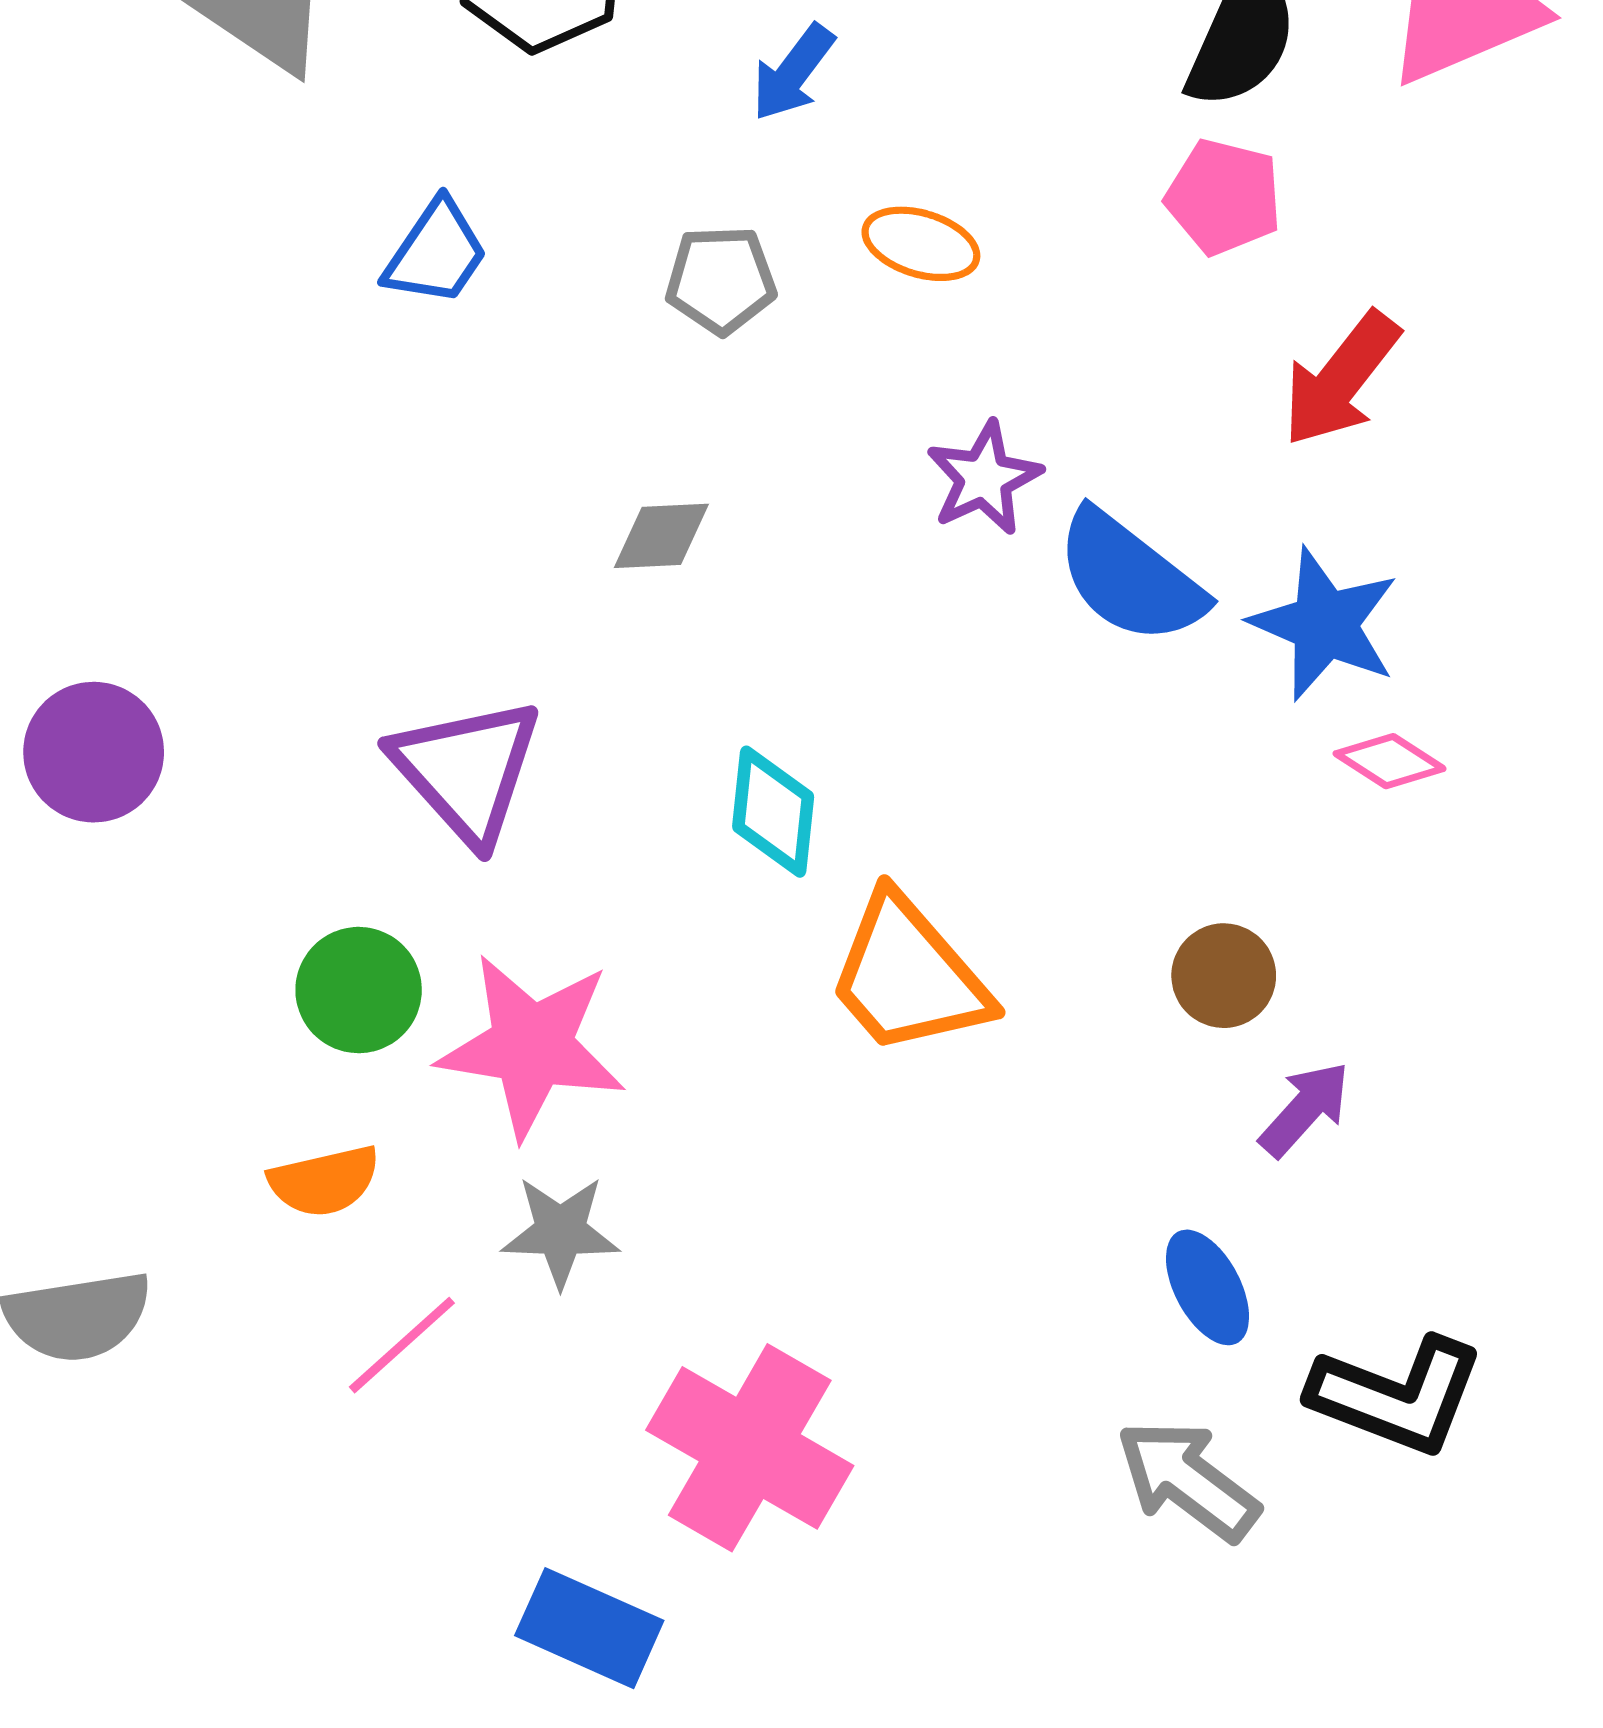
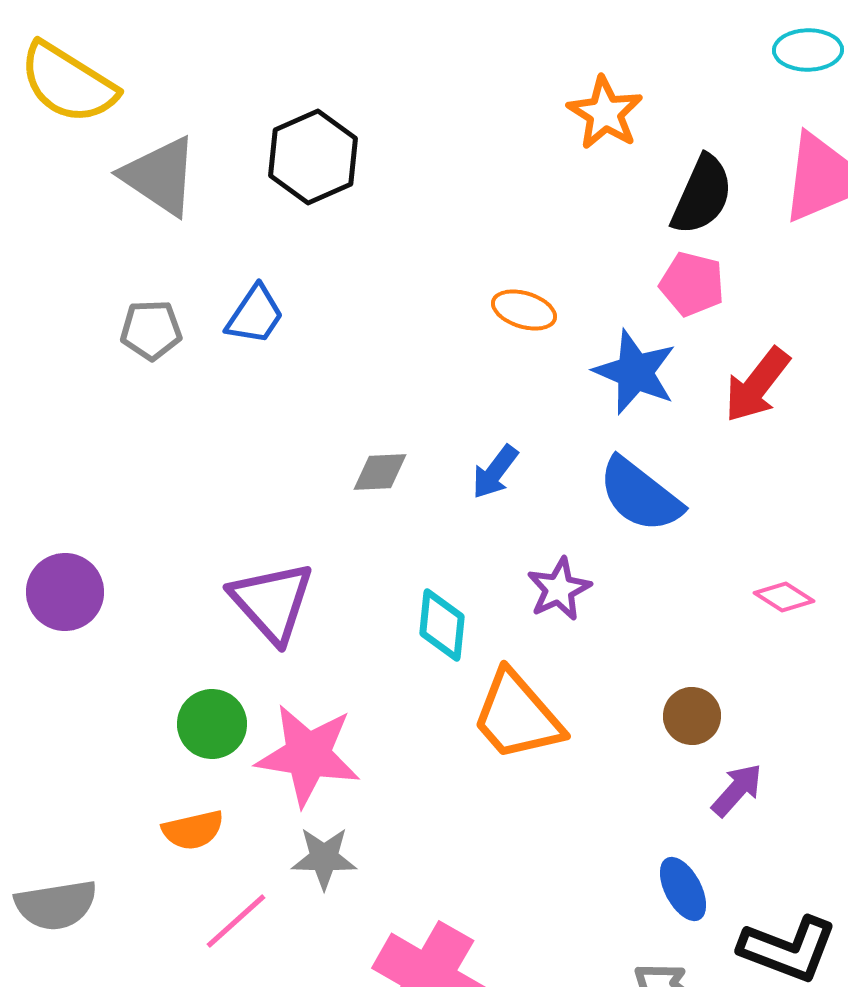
blue arrow: (793, 73) -> (495, 472), moved
gray pentagon: (721, 280) -> (151, 330), moved
purple star: (984, 478) -> (559, 589), moved
blue star: (1325, 624) -> (635, 372), moved

